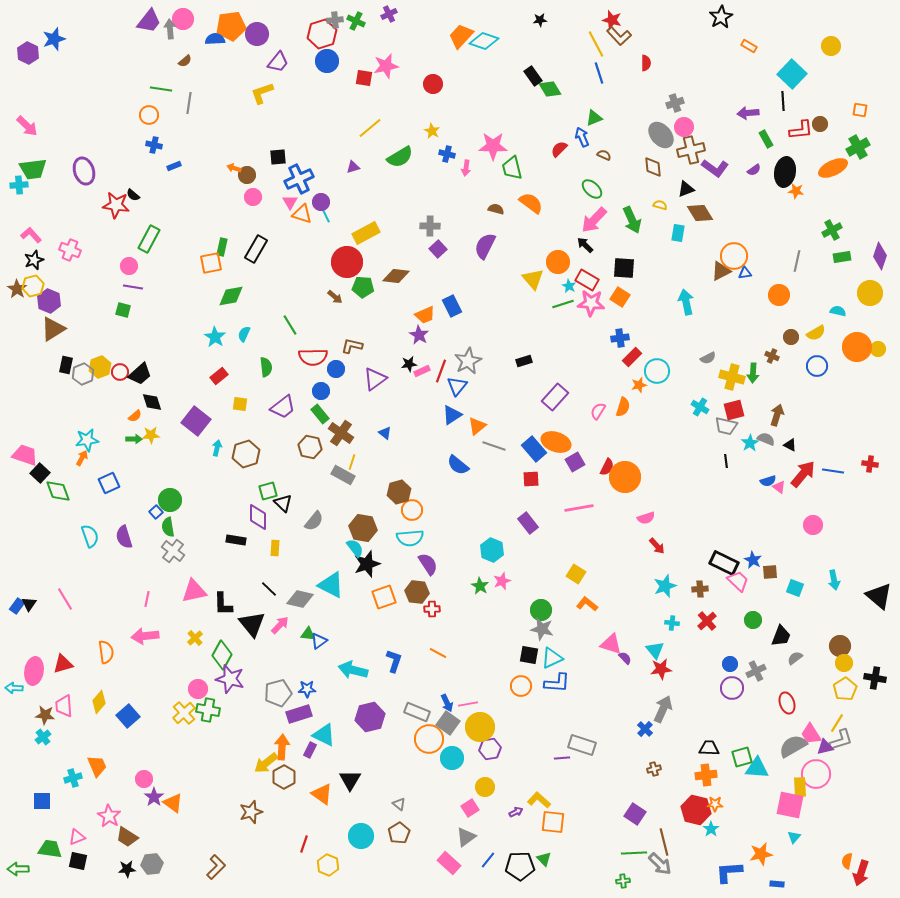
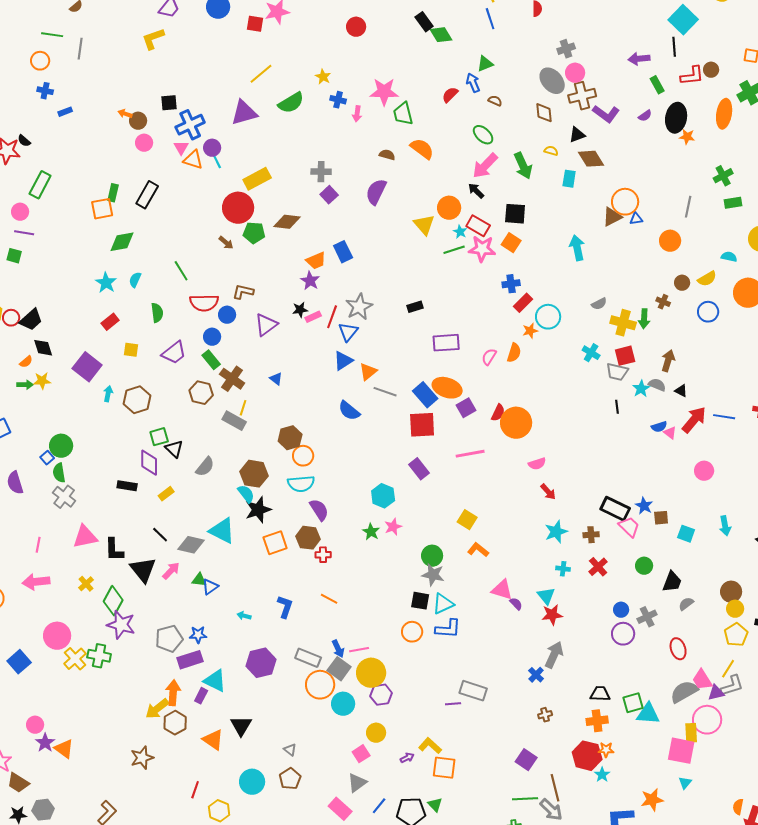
red circle: (433, 84) -> (356, 27), moved
purple triangle: (353, 167) -> (244, 113), size x2.0
orange ellipse: (833, 168) -> (724, 114), turned -56
purple rectangle: (555, 397) -> (446, 343), turned 44
red square: (531, 479) -> (422, 425), size x1.6
yellow rectangle: (275, 548) -> (166, 494), turned 49
cyan arrow: (353, 670) -> (244, 616), size x0.5
pink circle: (198, 689) -> (57, 636), moved, size x1.4

